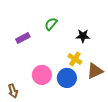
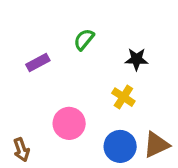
brown triangle: (95, 71) -> (156, 145), moved
blue circle: (67, 78) -> (120, 146), moved

